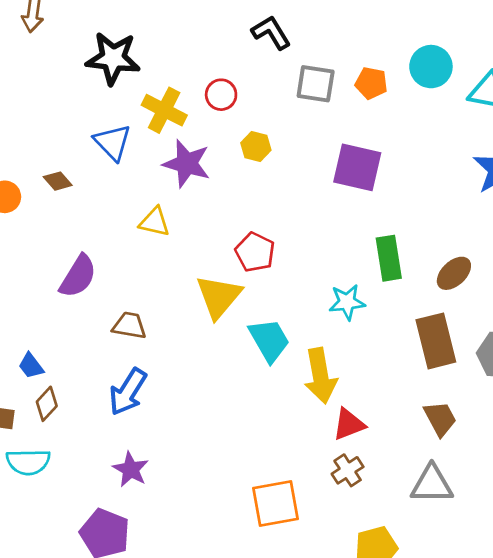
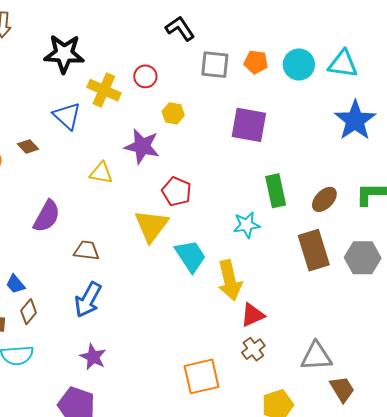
cyan circle: (431, 67) -> (299, 64), moved
purple star: (187, 164) -> (142, 146), moved
brown trapezoid: (440, 419) -> (342, 389), moved

